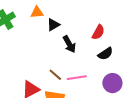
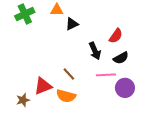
black arrow: (69, 44) -> (95, 51), moved
pink line: (77, 78) -> (106, 75), moved

